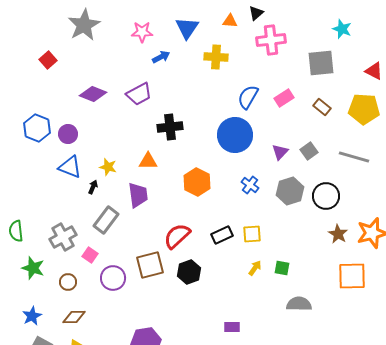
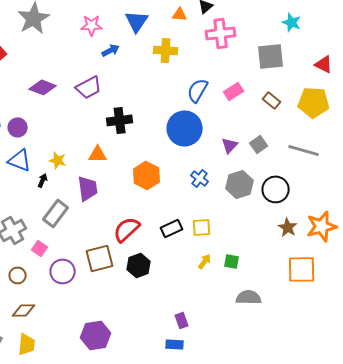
purple rectangle: (232, 327) -> (182, 320), turned 70

